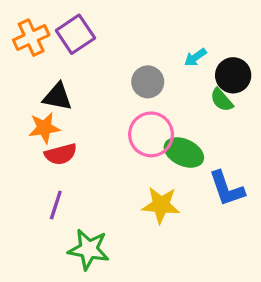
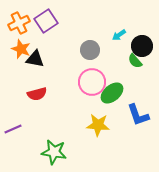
orange star: (44, 128) -> (21, 49), moved, turned 30
green ellipse: (184, 152) -> (112, 93), turned -65
purple line: (56, 205) -> (13, 129), moved, turned 48

